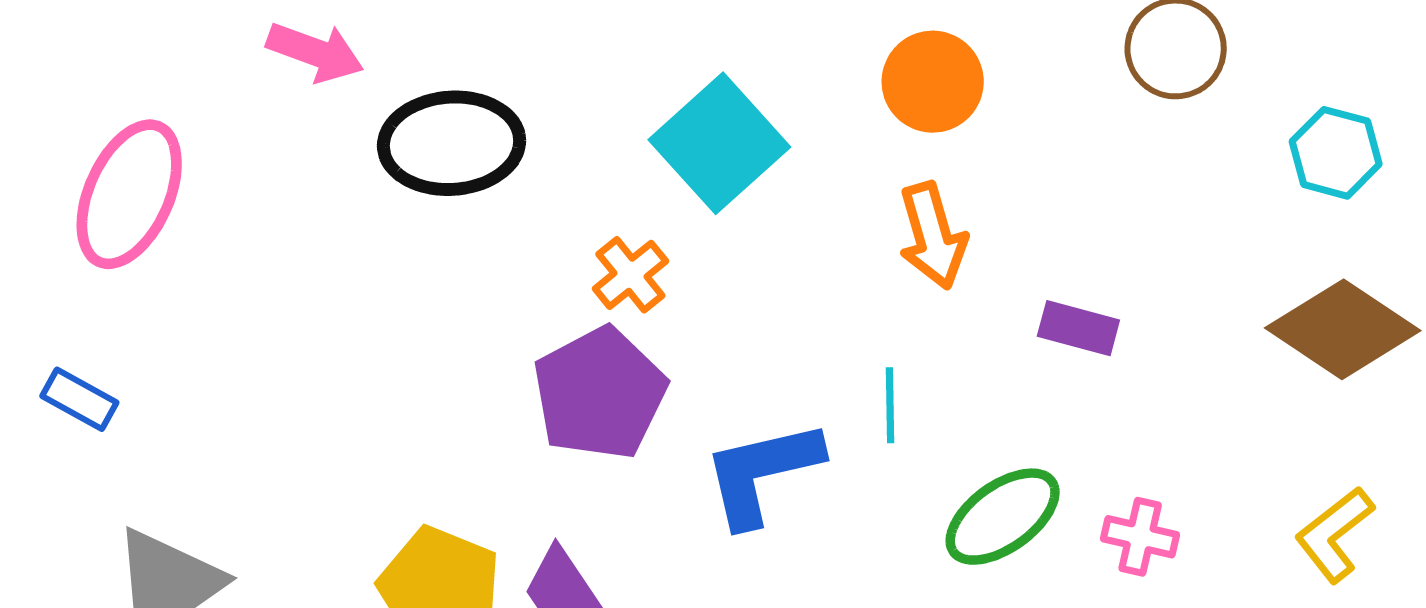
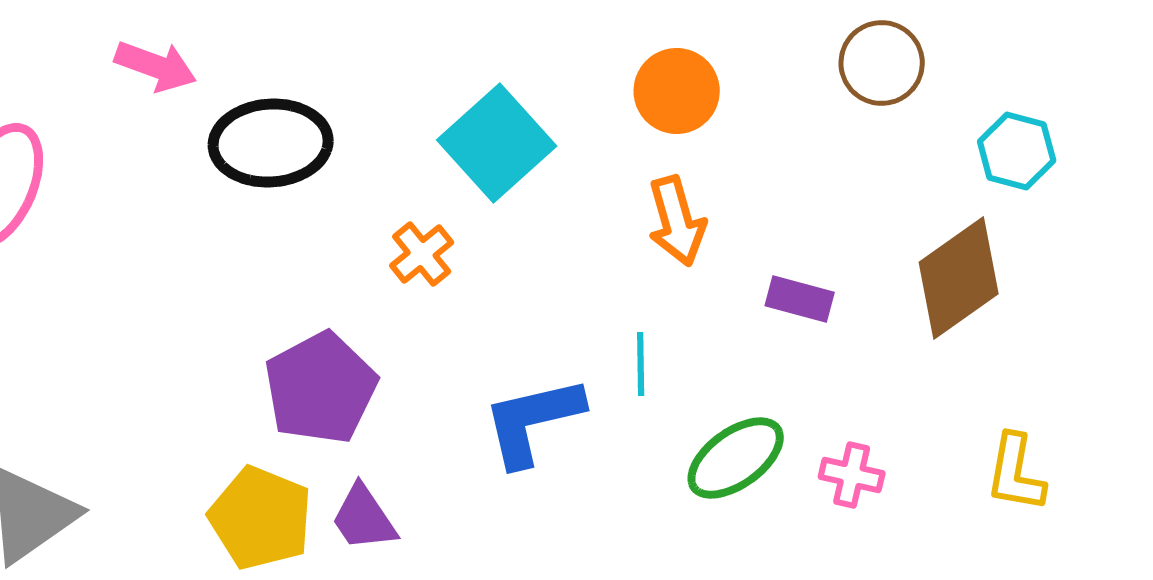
brown diamond: (1343, 329) -> (959, 278), moved, turned -69
purple pentagon: (600, 393) -> (321, 388), moved
yellow L-shape: (1334, 534) -> (1016, 473), turned -42

